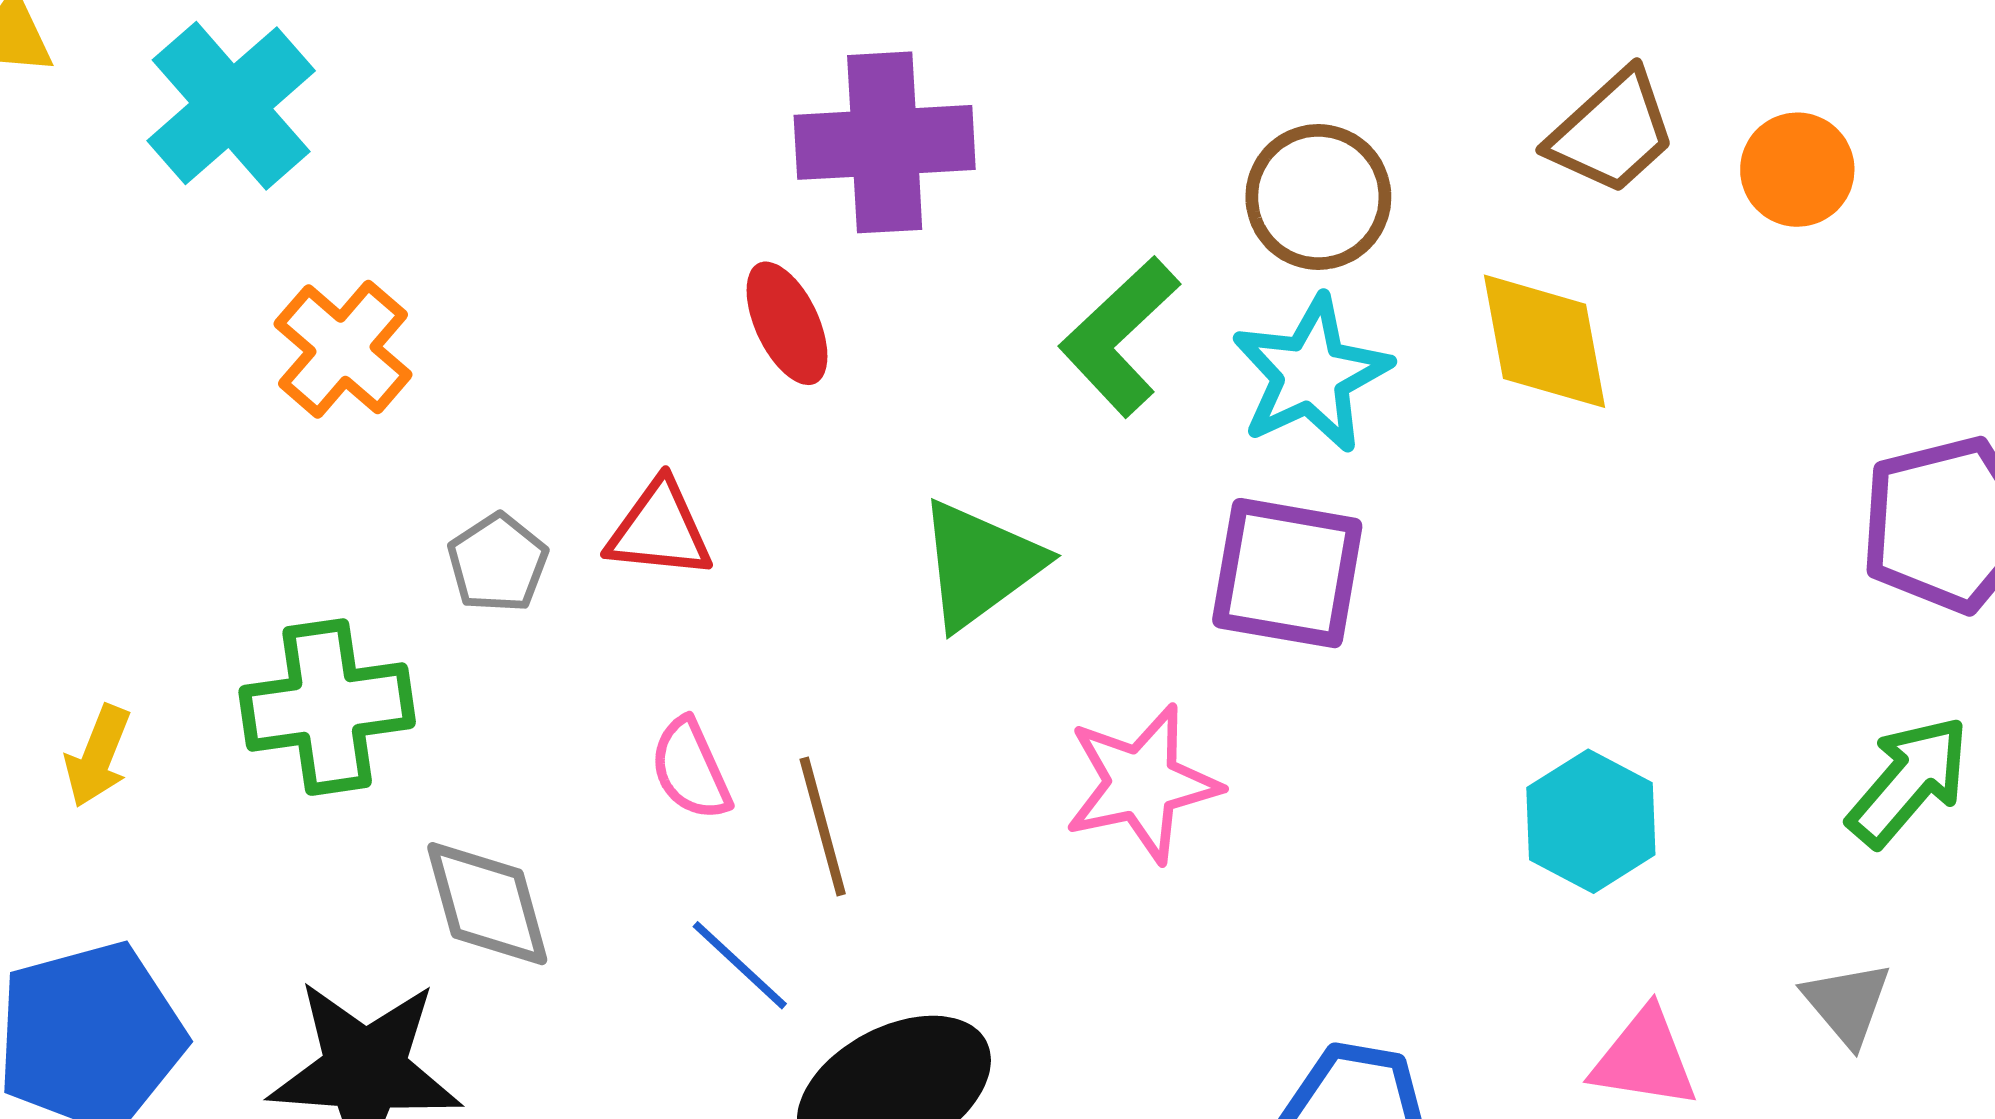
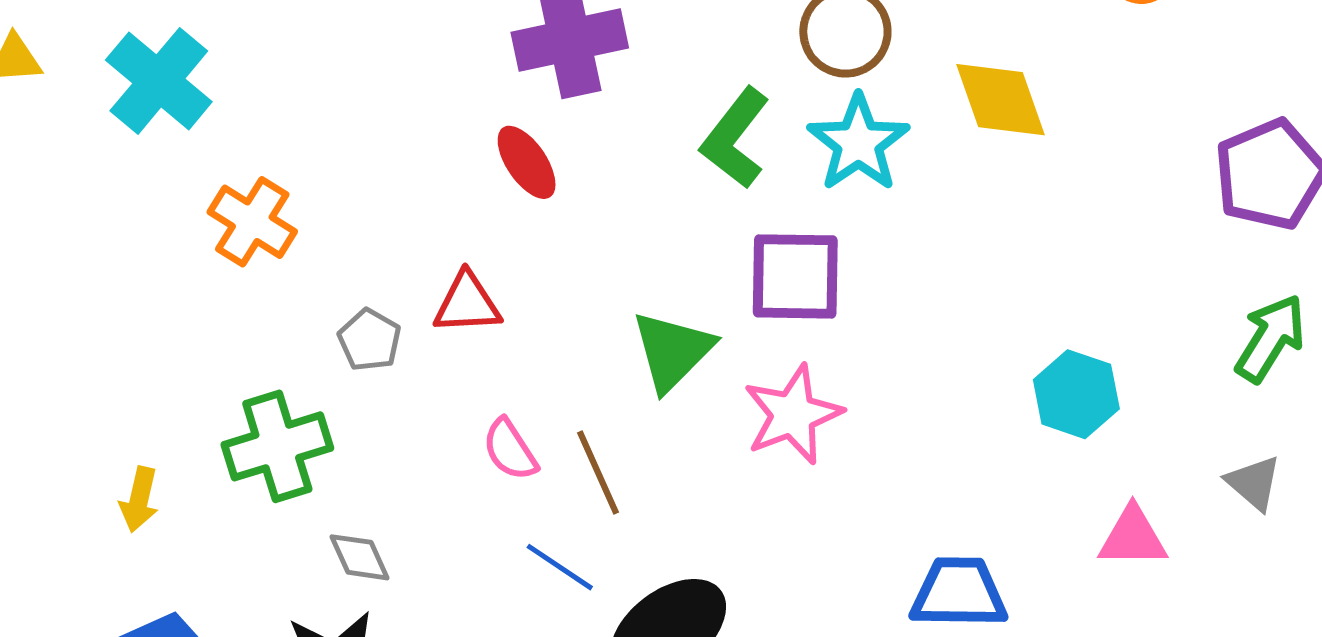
green triangle: (980, 564) -> (672, 351), moved
purple square: (1287, 573) -> (795, 276), moved
gray diamond: (487, 904) -> (360, 557), moved, size x0.7

